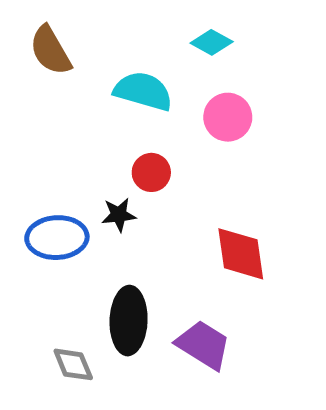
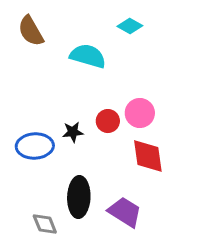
pink circle: (228, 117) -> (140, 113), moved
red circle: (151, 172) -> (108, 121), moved

